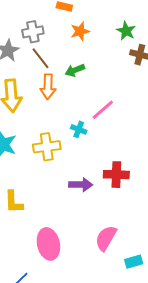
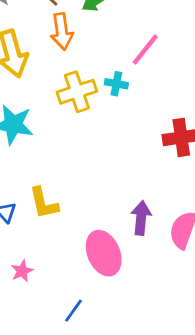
yellow cross: (47, 147) -> (77, 92), moved
purple arrow: (81, 185) -> (141, 218), moved, turned -75

